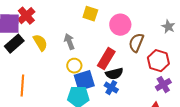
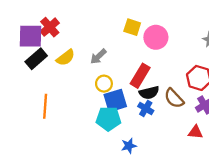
yellow square: (90, 14) -> (132, 27), moved
gray arrow: (69, 42) -> (98, 56), turned -112
yellow semicircle: (40, 43) -> (66, 58), turned 84
brown semicircle: (136, 43) -> (174, 98), moved, turned -66

